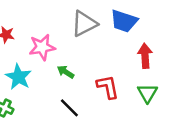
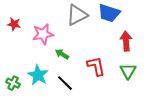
cyan star: (18, 77) -> (38, 75), moved

